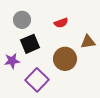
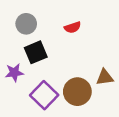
brown triangle: (88, 42) -> (105, 77), moved
brown circle: (65, 59) -> (77, 92), moved

